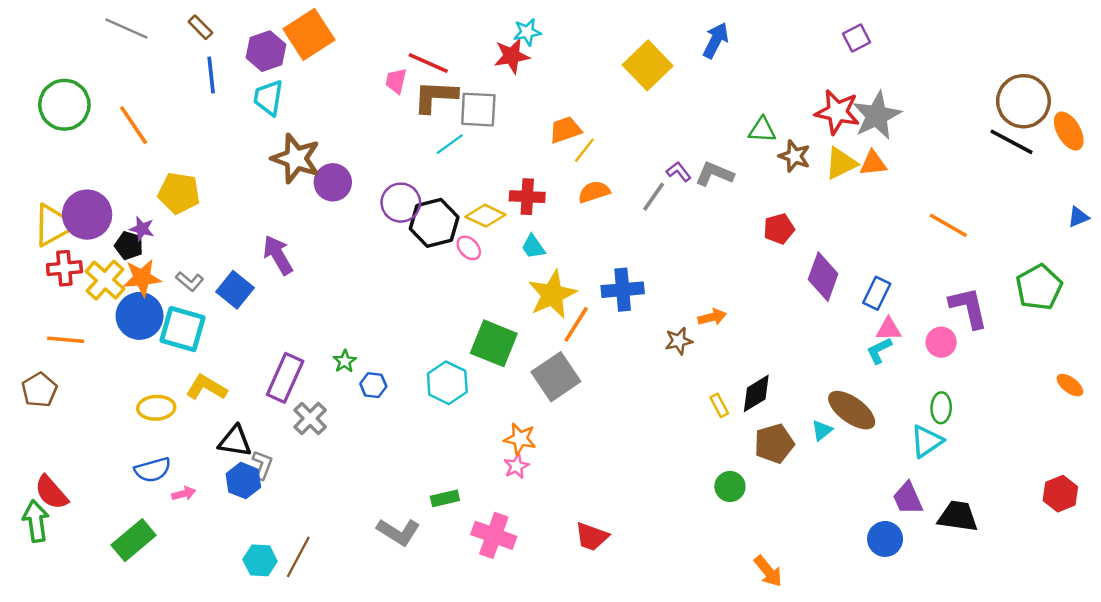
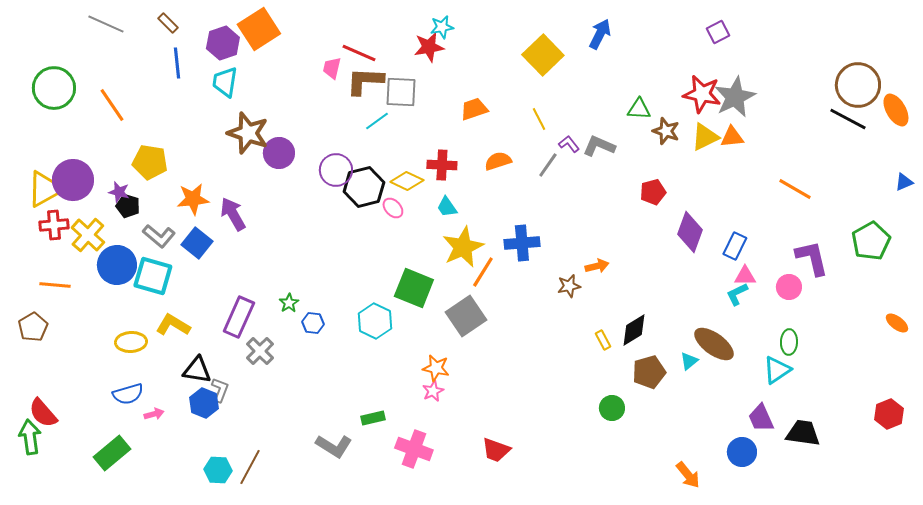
yellow line: (584, 150) -> (539, 119), moved, turned -65
black pentagon: (129, 246) -> (128, 206), moved
orange star: (142, 278) -> (193, 199), moved
gray L-shape: (190, 281) -> (159, 236), size x1.4
orange arrow: (768, 571) -> (688, 475), moved

